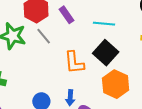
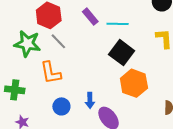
purple rectangle: (66, 15) -> (90, 17), moved
orange L-shape: (74, 62) -> (51, 73), moved

